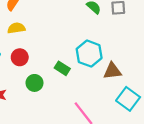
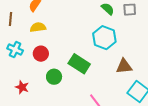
cyan hexagon: (89, 54) -> (104, 38), moved
green rectangle: (62, 68) -> (79, 64), size x1.5

